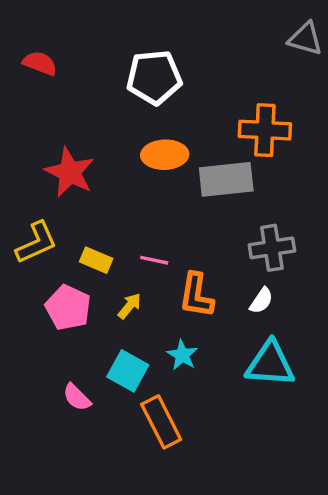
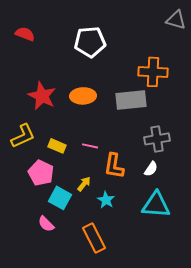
orange ellipse: (165, 155) -> (83, 96), moved
yellow arrow: (130, 306) -> (84, 184), moved
cyan square: (128, 371) -> (60, 198), moved

